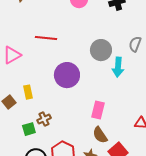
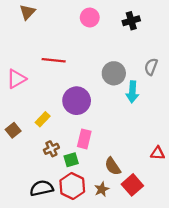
yellow rectangle: (28, 92) -> (43, 119), moved, turned 56
pink rectangle: (98, 110) -> (84, 139), moved
green square: (29, 129) -> (71, 160), moved

